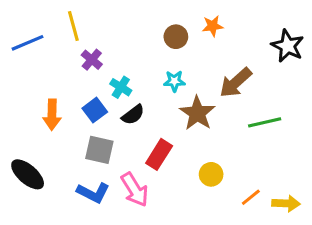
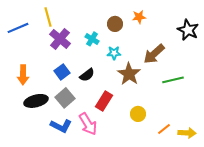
purple cross: (92, 60) -> (60, 39), size x1.5
cyan cross: (121, 87) -> (92, 39), moved
orange arrow: (52, 115) -> (23, 75), moved
gray square: (99, 150) -> (65, 98), turned 36
black ellipse: (28, 174) -> (36, 101), moved, turned -55

